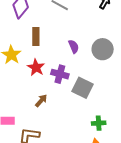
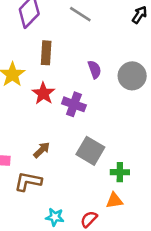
gray square: (83, 88) -> (90, 151), moved
brown arrow: (41, 101) -> (42, 150), moved

